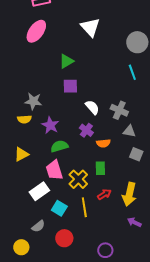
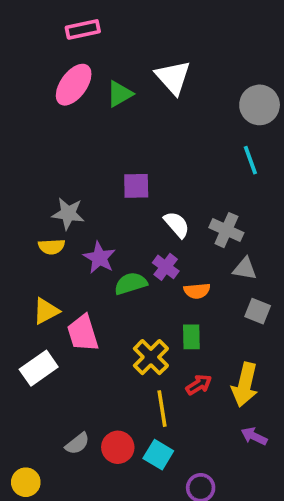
green triangle: (66, 61) -> (120, 94), moved
green semicircle: (59, 146) -> (131, 283), moved
pink trapezoid: (54, 170) -> (83, 333), moved
white rectangle: (39, 191) -> (39, 368), moved
cyan square: (59, 208) -> (158, 455), moved
red circle: (64, 238) -> (118, 447), moved
yellow circle: (21, 247) -> (26, 482), moved

